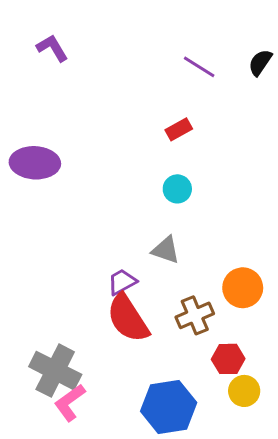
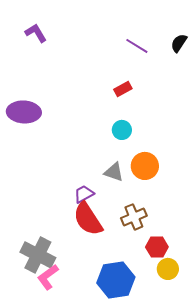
orange circle: (243, 288) -> (145, 166), moved

